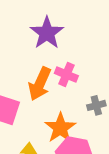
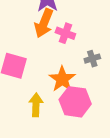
orange arrow: (40, 84) -> (44, 23), moved

